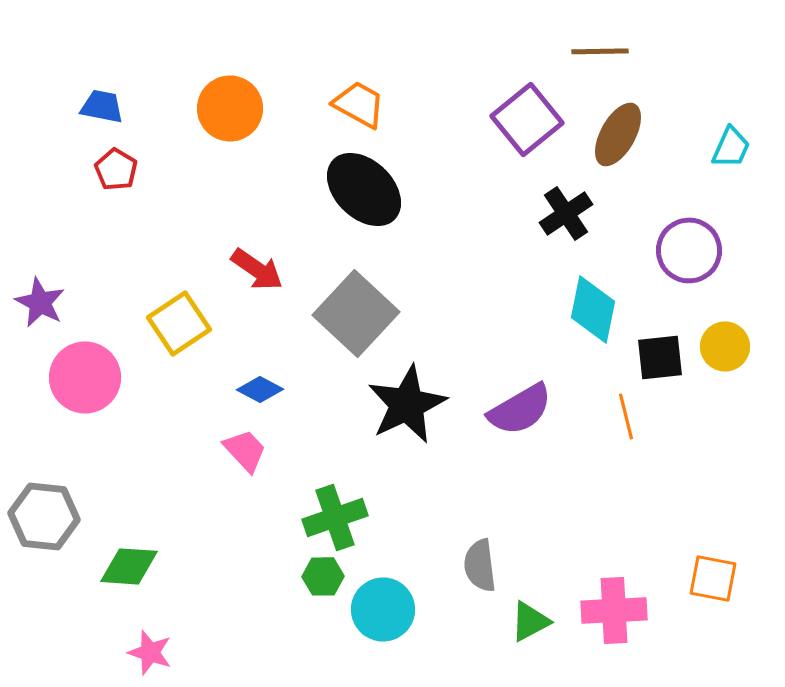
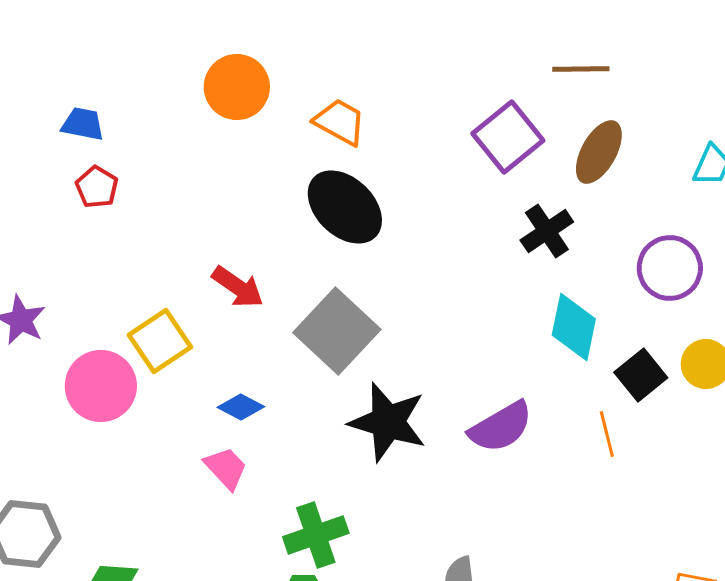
orange circle: (230, 108) -> (237, 87), moved
black square: (660, 357) -> (641, 375), turned -33
pink circle: (85, 377) -> (101, 386), moved
black star: (407, 404) -> (388, 422), turned -30

